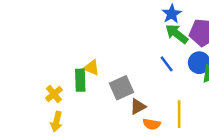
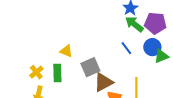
green rectangle: (80, 80) -> (57, 73), moved
brown triangle: (138, 107) -> (103, 82), size x1.5

